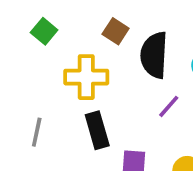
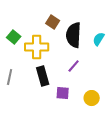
green square: (44, 31) -> (14, 37), moved
purple line: (169, 106) -> (74, 66), moved

